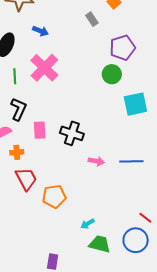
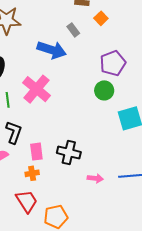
gray rectangle: (92, 19) -> (73, 30), moved
blue arrow: (40, 31) -> (52, 50), moved, size x1.8
orange cross: (17, 152) -> (32, 173), moved

